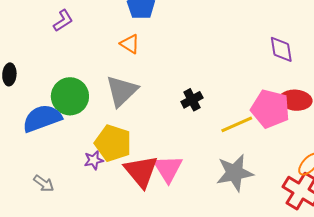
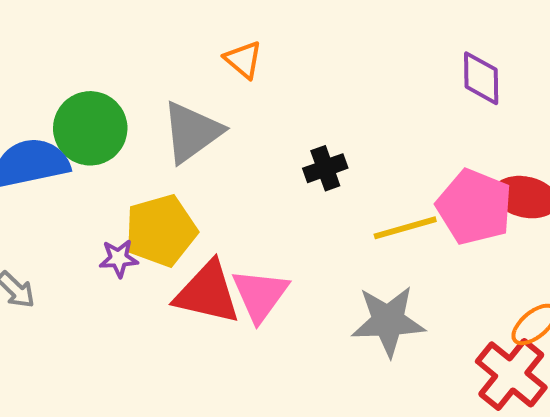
orange triangle: (130, 44) -> (243, 60), moved
purple diamond: (281, 49) -> (481, 78), moved
yellow pentagon: (113, 143) -> (161, 231), turned 30
red triangle: (141, 171) -> (207, 293), turned -45

